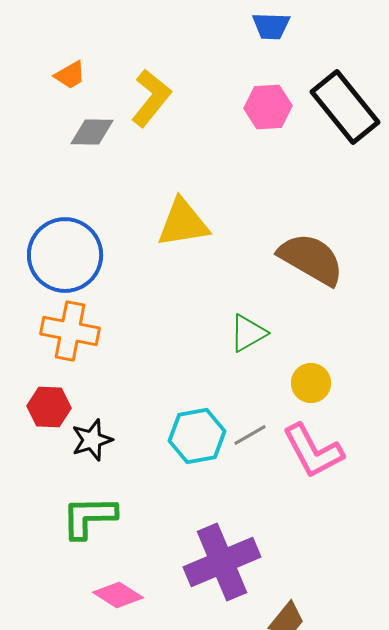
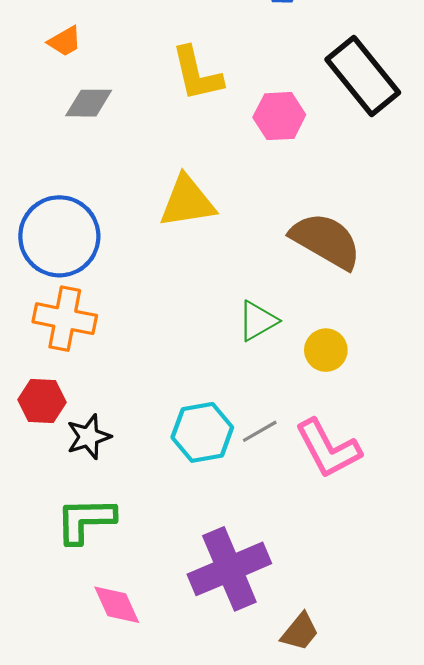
yellow L-shape: (151, 98) -> (197, 74), moved, turned 128
pink hexagon: (268, 107) -> (279, 116), moved
yellow circle: (311, 383) -> (326, 350), moved
pink diamond: (118, 595) -> (117, 605), turned 33

